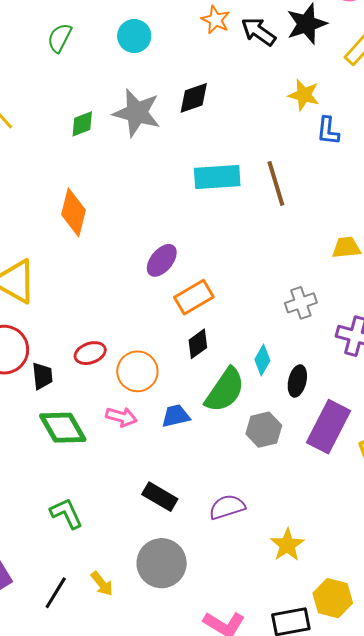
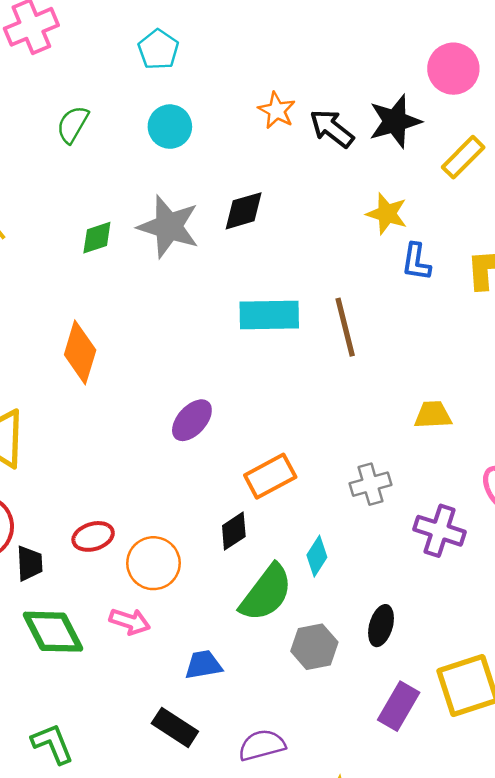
orange rectangle: (194, 297) -> (270, 476), moved
black ellipse: (297, 381) -> (381, 626), moved
blue trapezoid: (176, 416) -> (203, 665), moved
purple rectangle: (329, 427) -> (399, 706), moved, size x0.7

